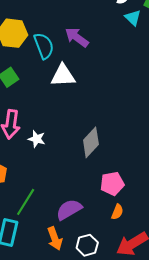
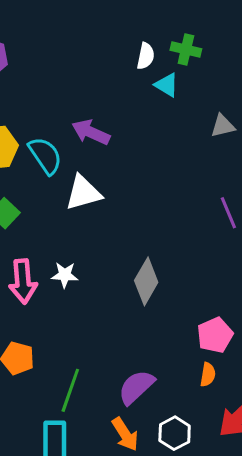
white star: (37, 139) -> (65, 275), moved
pink pentagon: (112, 184) -> (215, 335), moved

